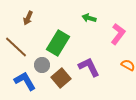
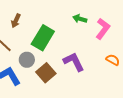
brown arrow: (28, 18) -> (16, 21), moved
green arrow: (89, 18) -> (80, 19), moved

